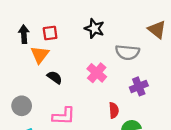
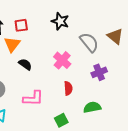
brown triangle: (157, 30) -> (115, 36), moved
gray semicircle: (127, 52) -> (89, 42), turned -135
red semicircle: (114, 110) -> (68, 88), moved

